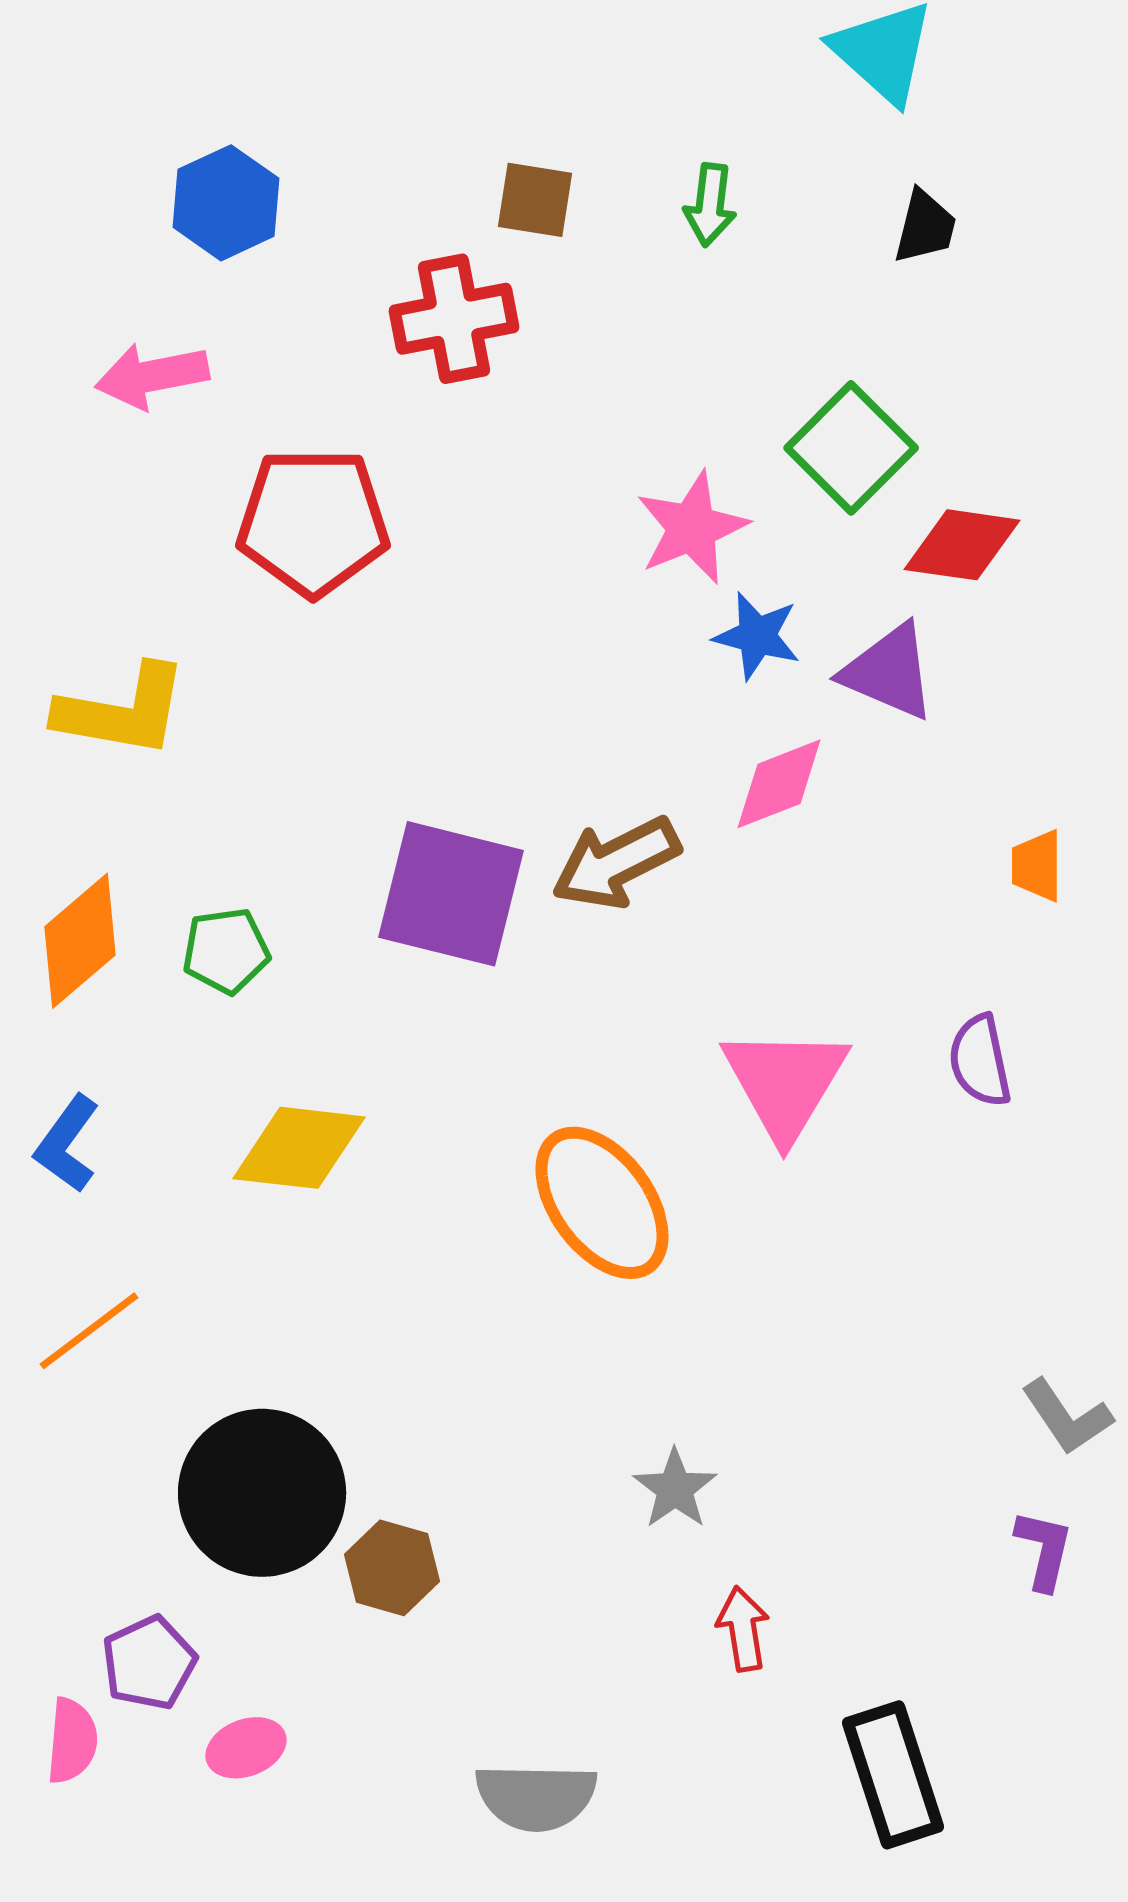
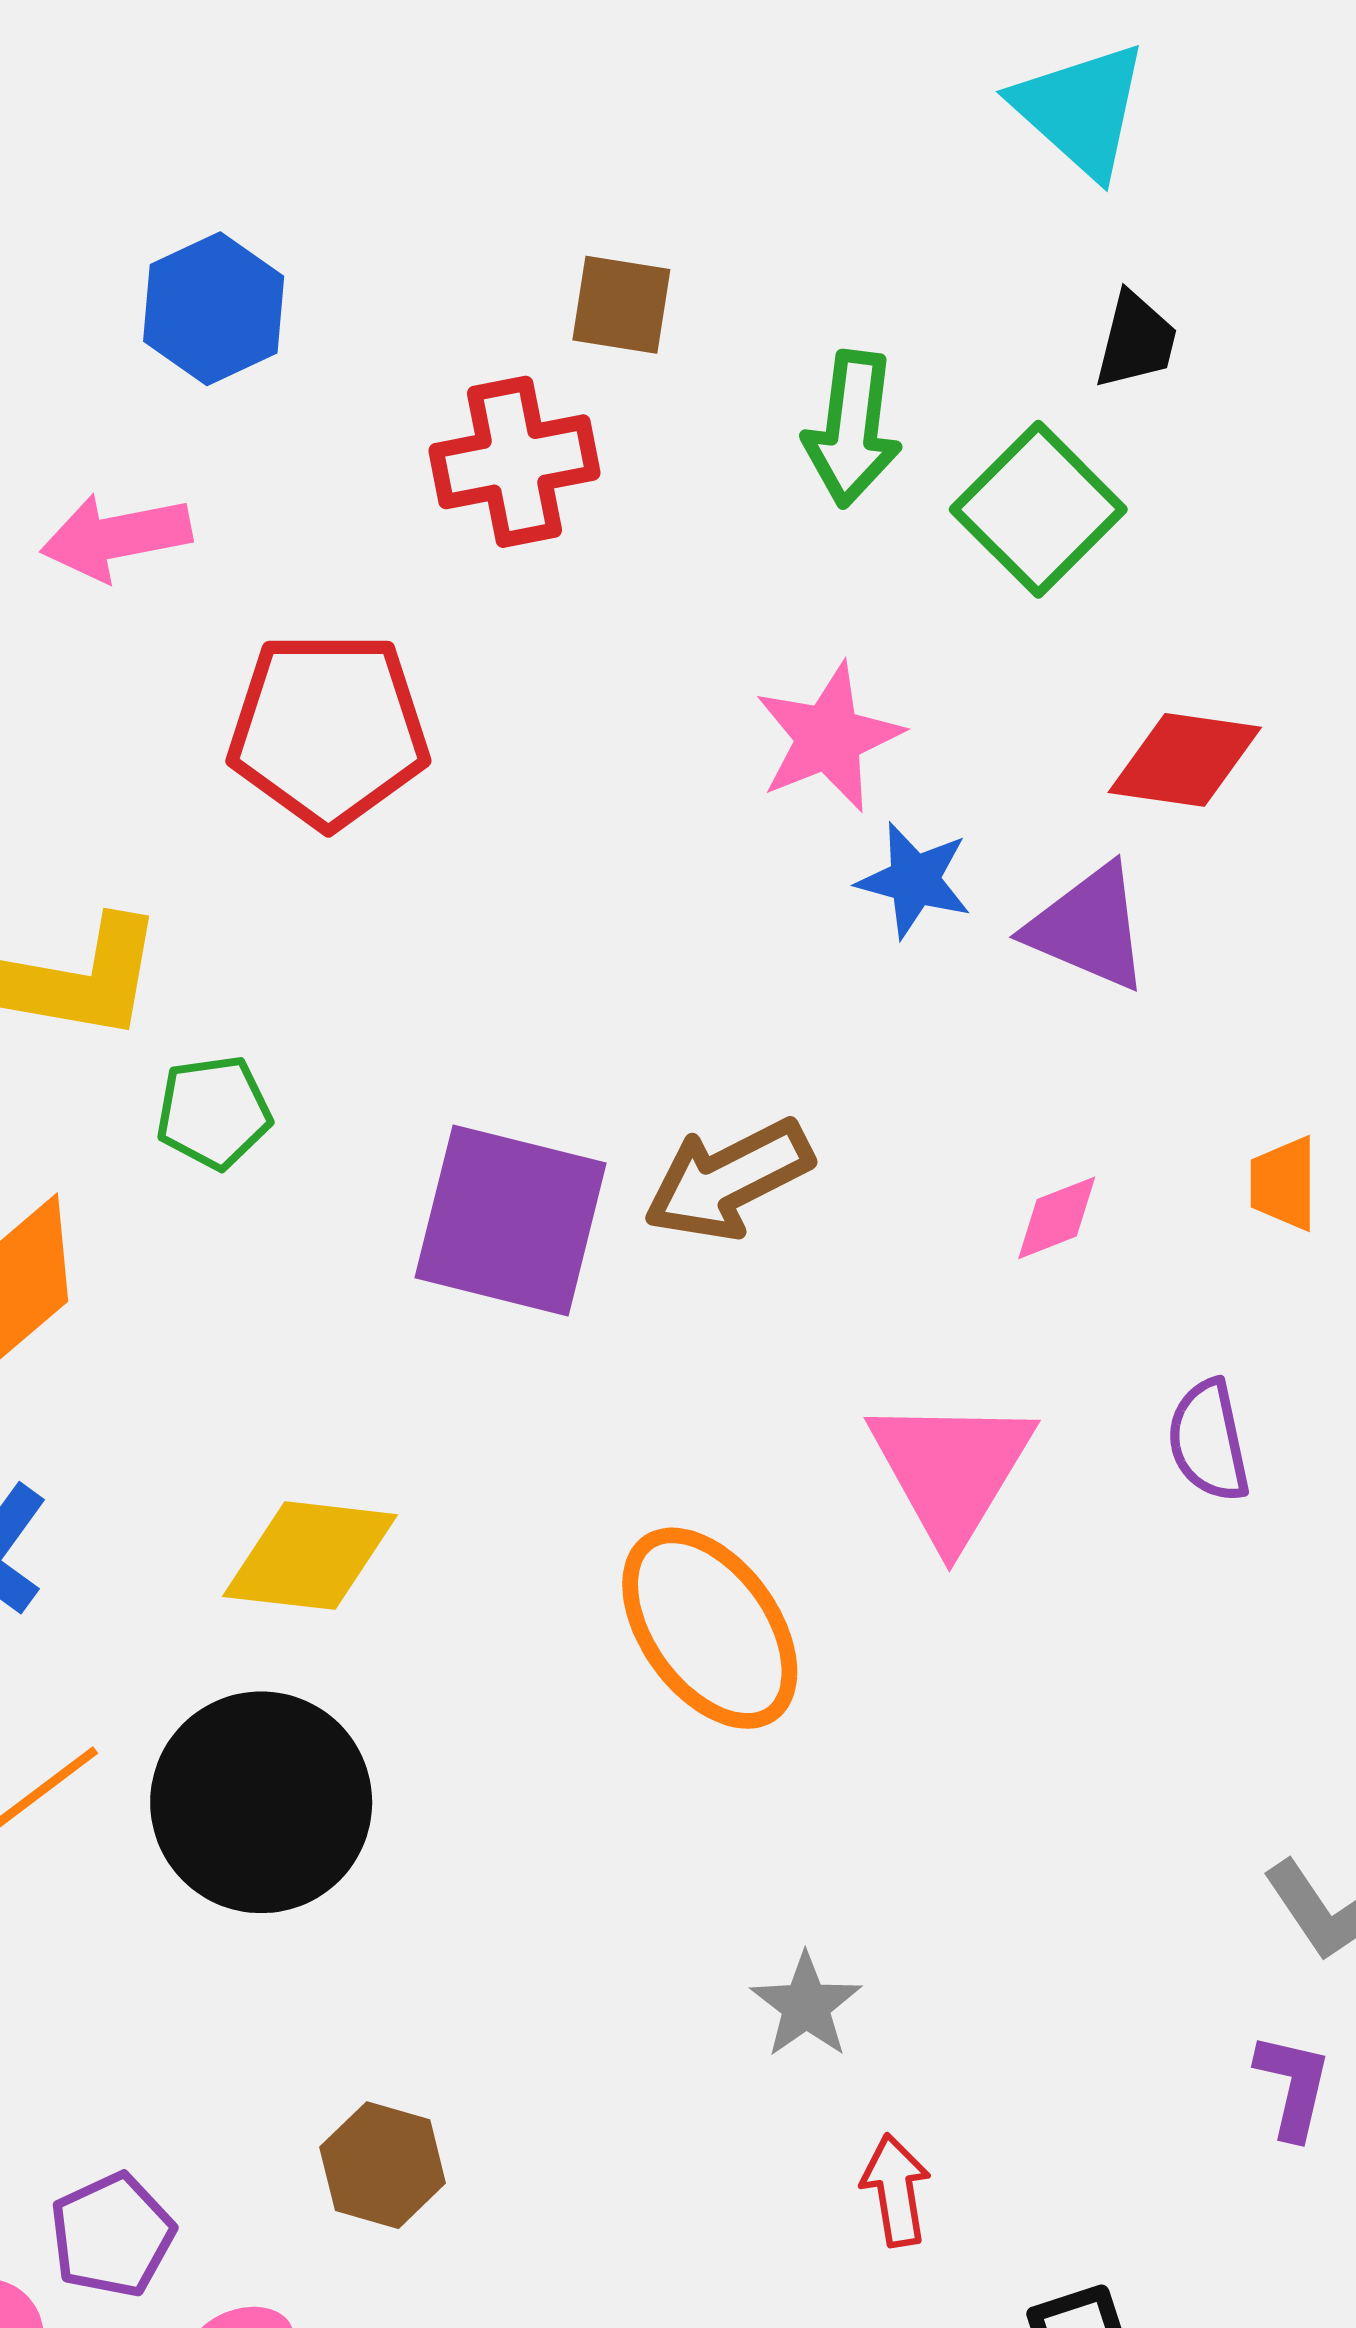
green arrow: (710, 205) -> (852, 429), moved, size x1.4
green square: (851, 448) -> (1038, 509), moved
pink diamond: (779, 784) -> (1057, 1218), moved, size x0.7
green pentagon: (226, 951) -> (214, 1112), moved
black circle: (262, 1493) -> (261, 1802), moved
brown hexagon: (392, 1568) -> (383, 2165), moved

